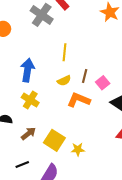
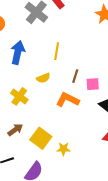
blue arrow: (27, 70) -> (18, 52), moved
yellow semicircle: (64, 81) -> (43, 78), moved
pink square: (103, 83) -> (93, 84), turned 32

